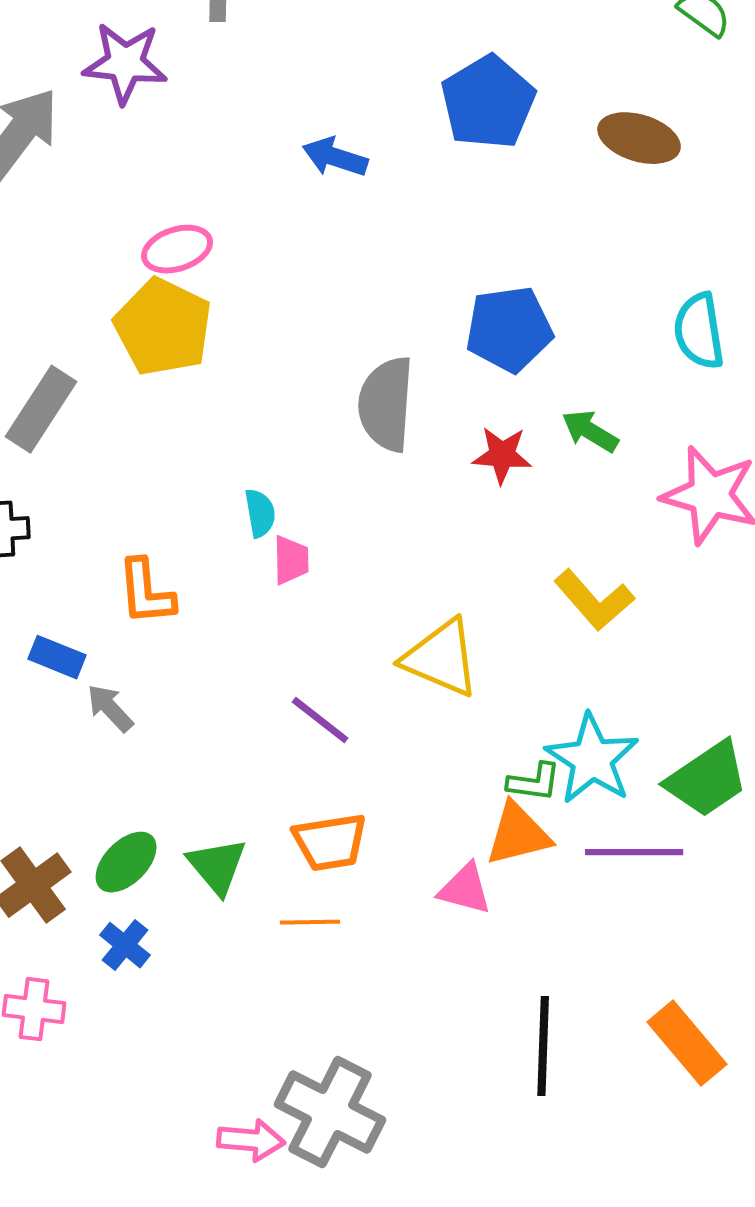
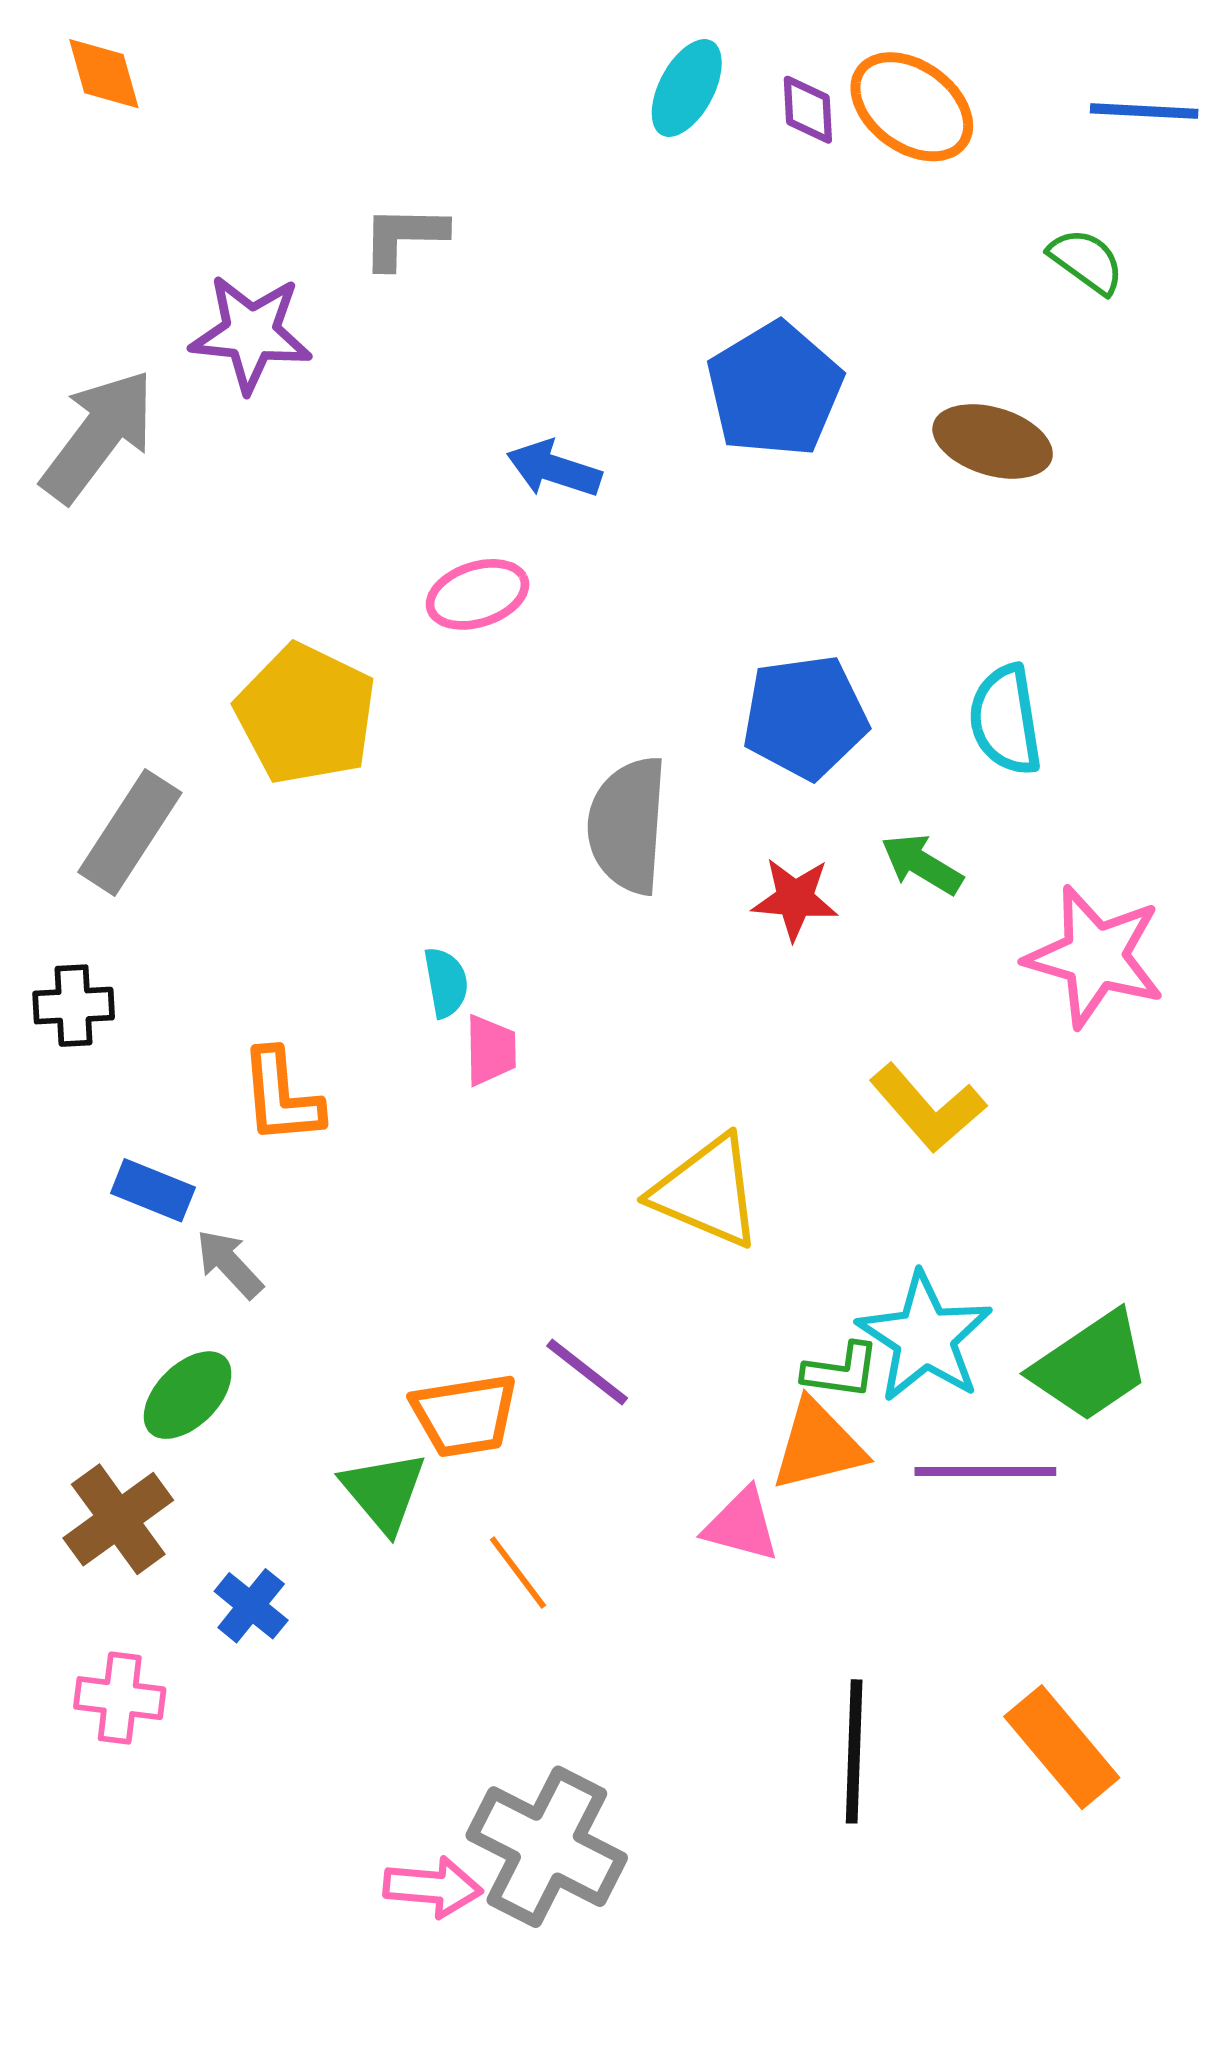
pink ellipse: (177, 249) -> (478, 594), moved
cyan semicircle: (699, 331) -> (1006, 720), moved
purple line: (320, 720) -> (587, 1372), moved
orange trapezoid: (330, 842) -> (465, 1415), moved
green ellipse: (126, 862) -> (188, 1395), moved
orange line: (310, 922) -> (518, 1573), turned 54

